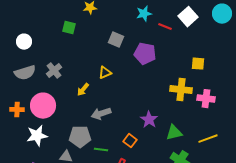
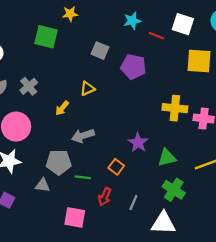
white square: (188, 17) -> (183, 24), turned -30
green square: (69, 28) -> (46, 37), size x1.5
yellow square: (198, 64) -> (199, 61), moved, size x1.6

